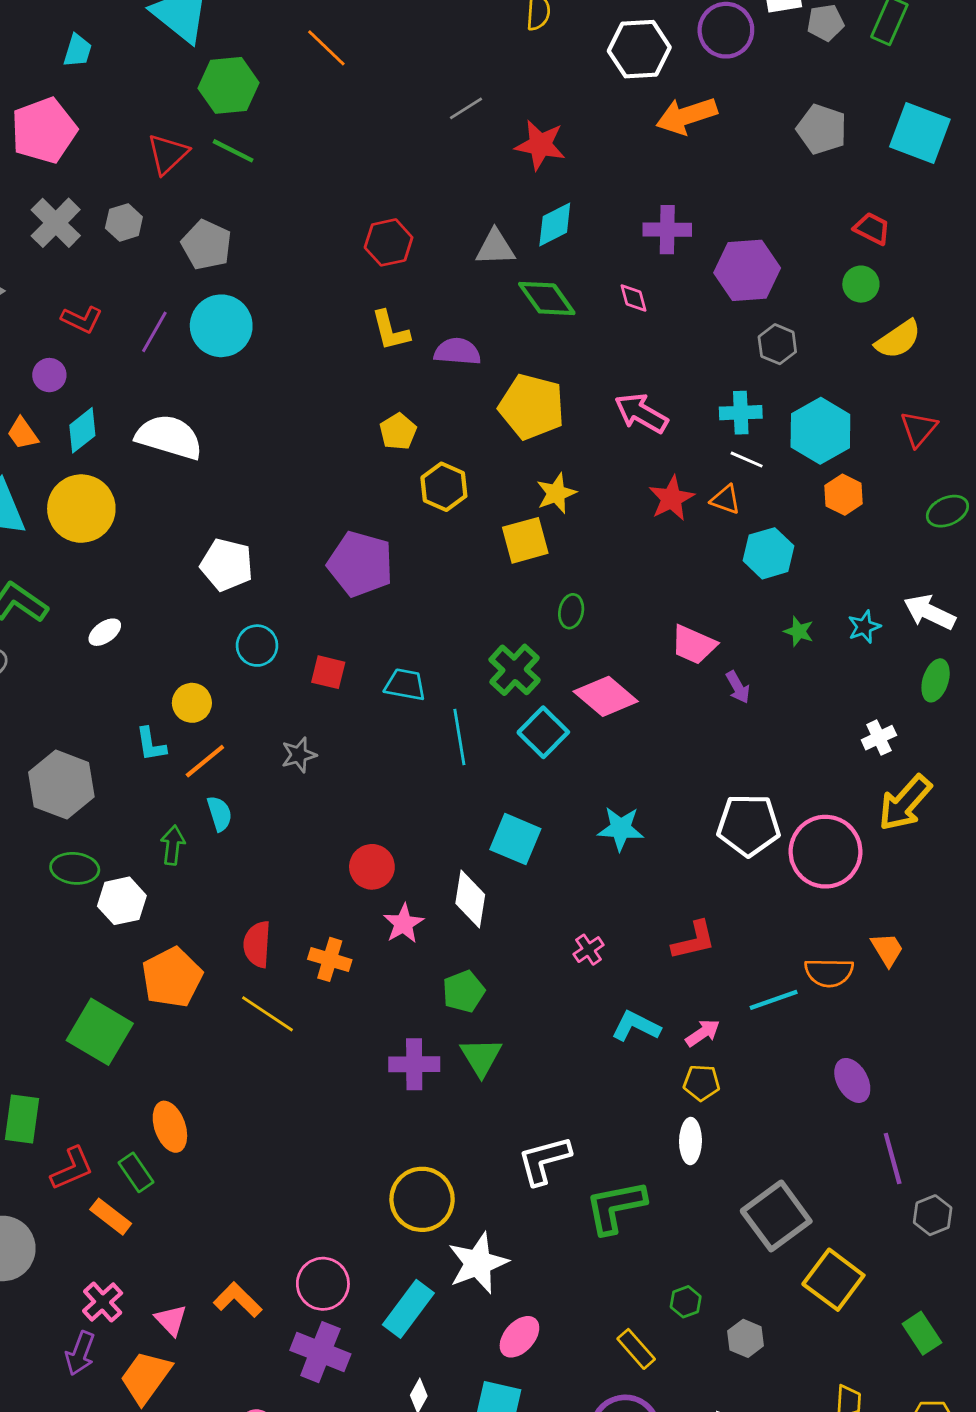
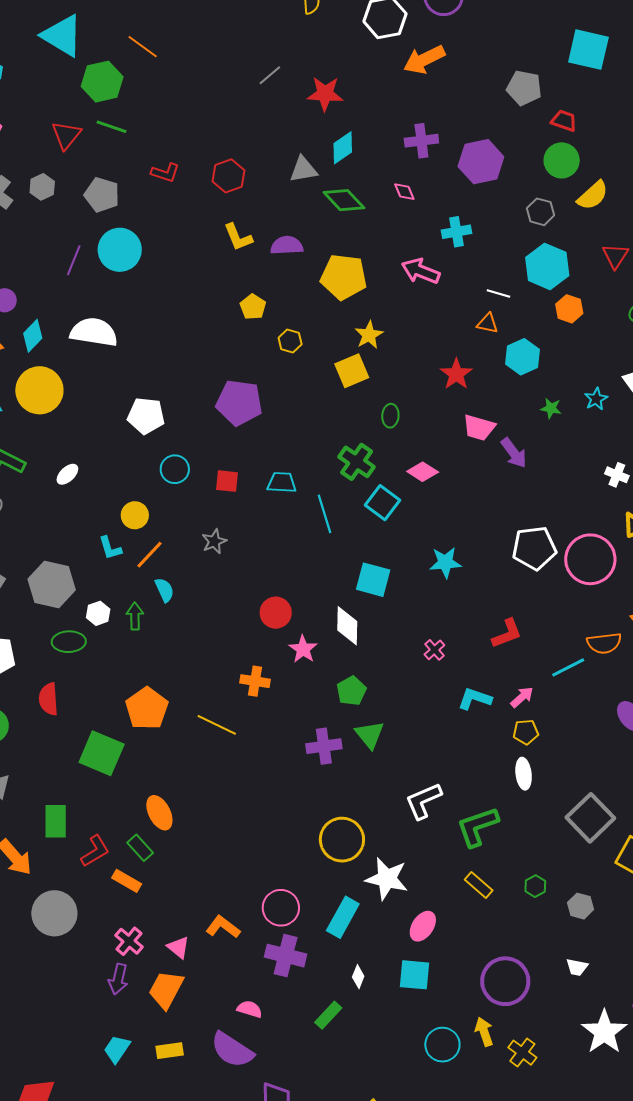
orange line: (326, 48) -> (143, 47), moved
gray pentagon: (822, 129) -> (524, 88), moved
green circle: (861, 284) -> (562, 160), size x1.4
red L-shape: (82, 319) -> (165, 173), moved
gray hexagon: (777, 344) -> (541, 212), moved
cyan cross: (741, 413) -> (456, 232), moved
yellow hexagon: (444, 487) -> (290, 341), size x0.7
red star: (671, 498) -> (456, 374), moved
purple arrow: (738, 687) -> (514, 453), size x1.4
pink diamond: (606, 696) -> (423, 472), size x0.7
white cross: (879, 738) -> (617, 475), turned -35
white hexagon: (122, 901) -> (98, 613), moved, size x0.7
red semicircle: (257, 944) -> (49, 699), moved
white star: (478, 1263) -> (387, 879), turned -30
yellow rectangle: (636, 1349) -> (479, 885), moved

